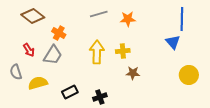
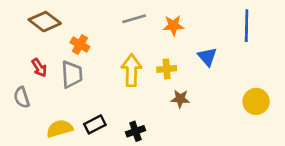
blue triangle: (173, 42) -> (207, 57), moved
gray trapezoid: (53, 55) -> (72, 74), turned -35
yellow semicircle: (38, 83) -> (60, 129), moved

